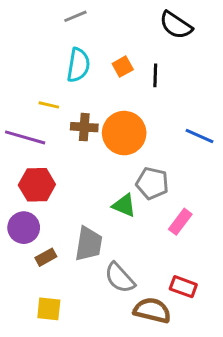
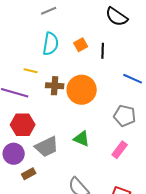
blue line: (200, 136) -> (133, 79), moved
gray pentagon: (152, 183) -> (125, 116), moved
gray trapezoid: (89, 244) -> (47, 147), moved, turned 55

